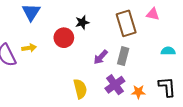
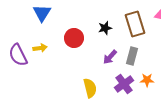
black star: (82, 22) -> (105, 28), moved
orange star: (138, 92) -> (147, 80), moved

